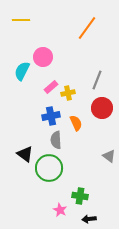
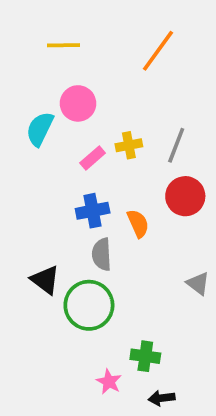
yellow line: (21, 20) -> (63, 45), moved
yellow cross: (68, 93) -> (129, 145), moved

